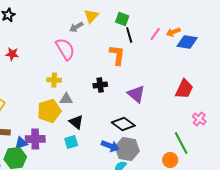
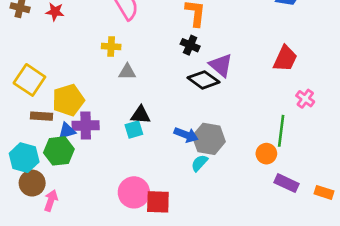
black cross: (100, 85) -> (190, 45), moved, turned 32
yellow pentagon: (49, 111) -> (68, 100), moved
black triangle: (76, 122) -> (141, 115), moved, turned -35
black diamond: (123, 124) -> (203, 80), moved
green line: (181, 143) -> (281, 131), turned 35

